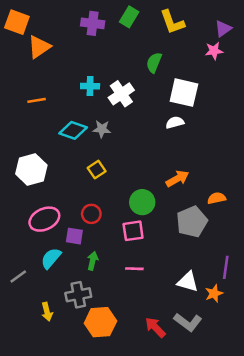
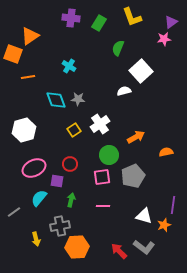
green rectangle: (129, 17) -> (99, 23), moved
orange square: (17, 22) -> (13, 54), moved
cyan cross: (90, 86) -> (69, 66), turned 32
white square: (184, 93) -> (141, 71), turned 35
white cross: (121, 94) -> (100, 124), moved
white semicircle: (175, 123) -> (124, 91), moved
cyan diamond: (73, 130) -> (56, 100), turned 50
gray pentagon: (192, 222) -> (133, 176), moved

